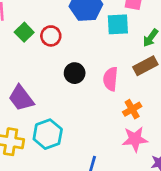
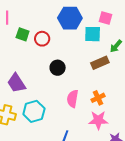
green square: (24, 32) -> (23, 34), turned -32
brown rectangle: (145, 66) -> (100, 63), moved
pink semicircle: (110, 79) -> (73, 99), moved

